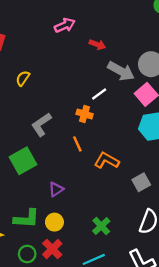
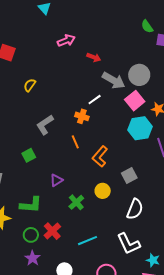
green square: (23, 161) -> (29, 155), size x0.6
orange L-shape: (107, 161) -> (100, 156), turned -80
yellow circle: (54, 222) -> (103, 191), moved
green cross: (101, 226) -> (76, 202), moved

